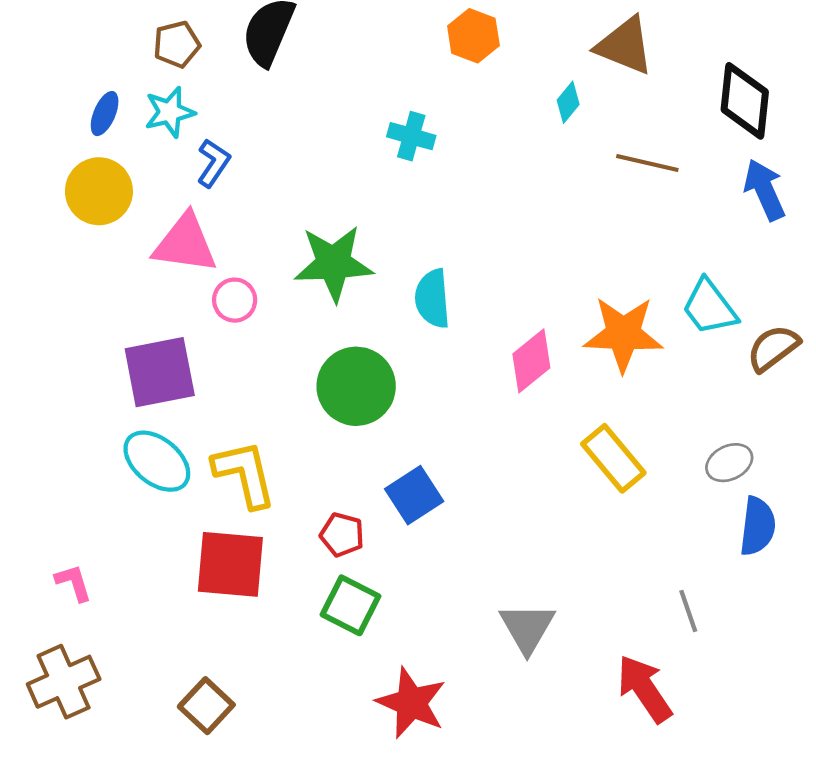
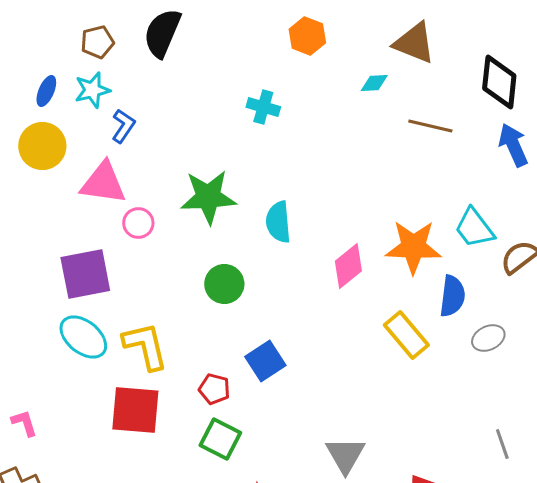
cyan diamond: (568, 102) -> (374, 83), turned 48
green circle: (356, 386) -> (224, 284), size x0.7
blue semicircle: (758, 526) -> (452, 296), moved
gray line: (688, 611) -> (502, 444), moved

